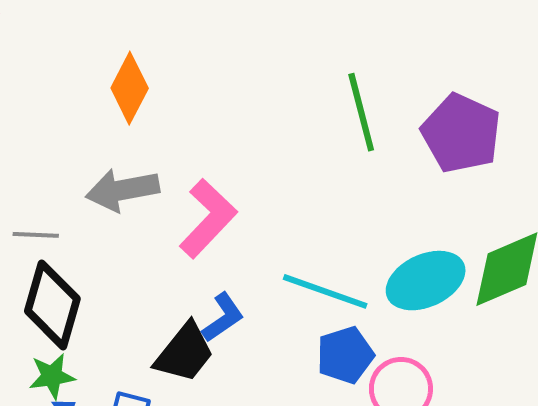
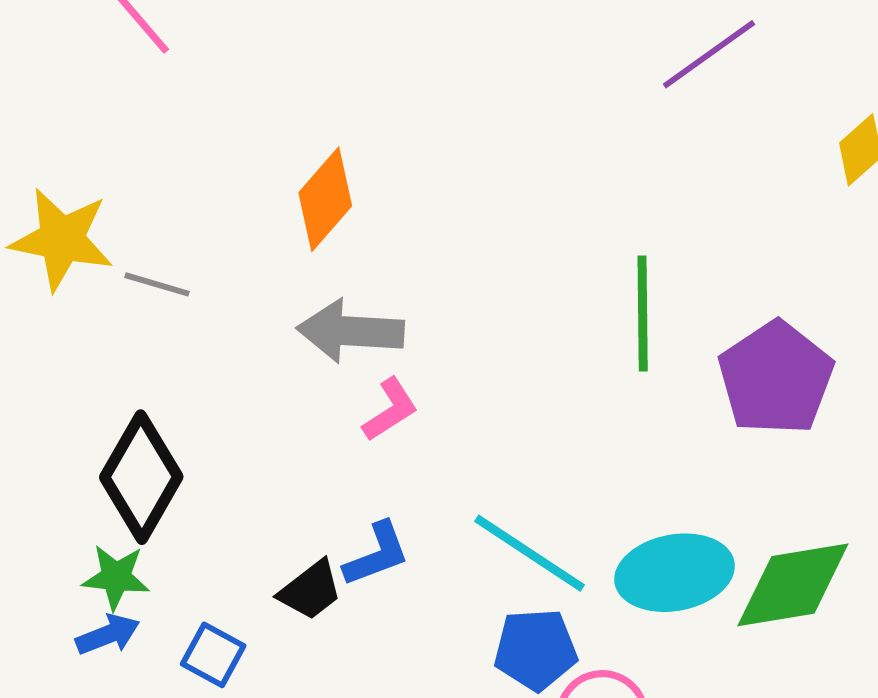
gray arrow: (123, 190) -> (350, 331), moved
pink L-shape: (208, 218) -> (390, 410), size x0.6
gray line: (36, 235) -> (157, 284), moved
black trapezoid: (184, 353) -> (310, 590), size x0.7

